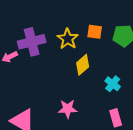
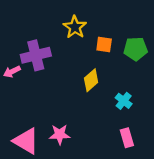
yellow star: (68, 39) -> (75, 27), moved
pink star: (68, 109) -> (60, 134), moved

